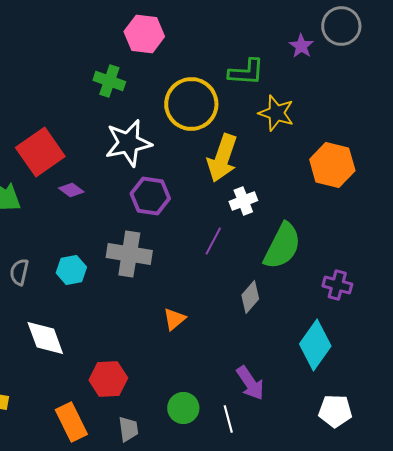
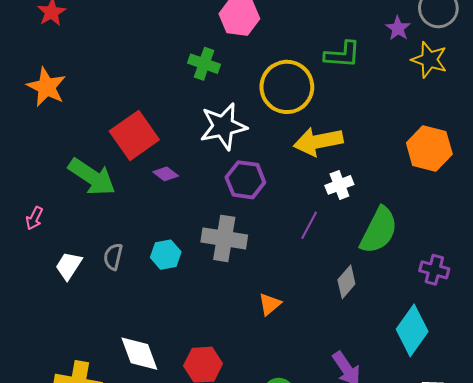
yellow star: (276, 113) -> (429, 60), moved
yellow arrow: (222, 158) -> (318, 141), turned 60
white diamond: (45, 338) -> (139, 354), moved

